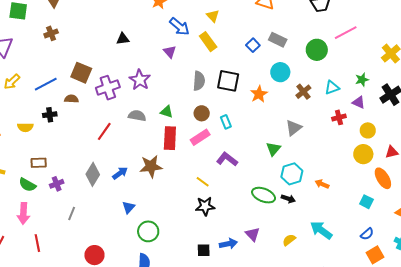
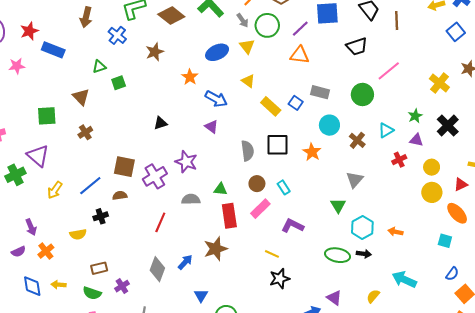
yellow rectangle: (208, 42) -> (271, 106), moved

